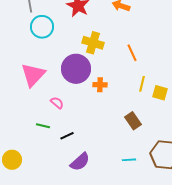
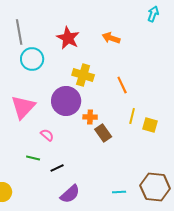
brown rectangle: (133, 121) -> (103, 133), moved

